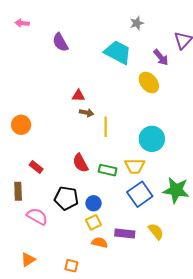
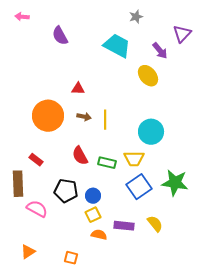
brown arrow: (86, 113) -> (84, 117), moved
orange circle: (21, 125) -> (48, 116), moved, size x1.6
brown rectangle: (18, 191) -> (18, 184), size x1.4

